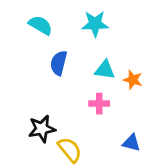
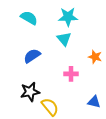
blue semicircle: (59, 63) -> (32, 56), moved, turned 42
cyan triangle: (105, 70) -> (64, 39), moved, turned 42

